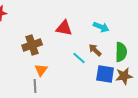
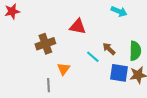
cyan arrow: (101, 27) -> (119, 11), moved
orange triangle: (41, 70) -> (64, 69), moved

